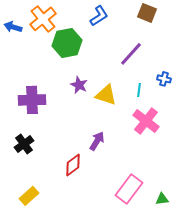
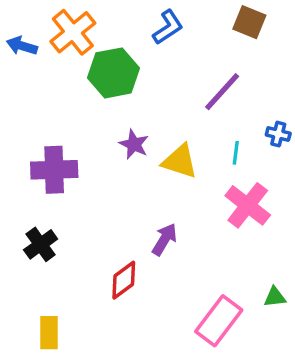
yellow rectangle: (29, 196) -> (49, 333), turned -48
green triangle: (162, 199) -> (275, 297), moved

